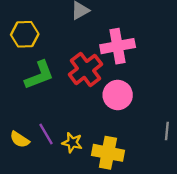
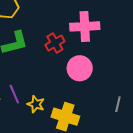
red cross: (85, 69) -> (55, 43), size x0.7

